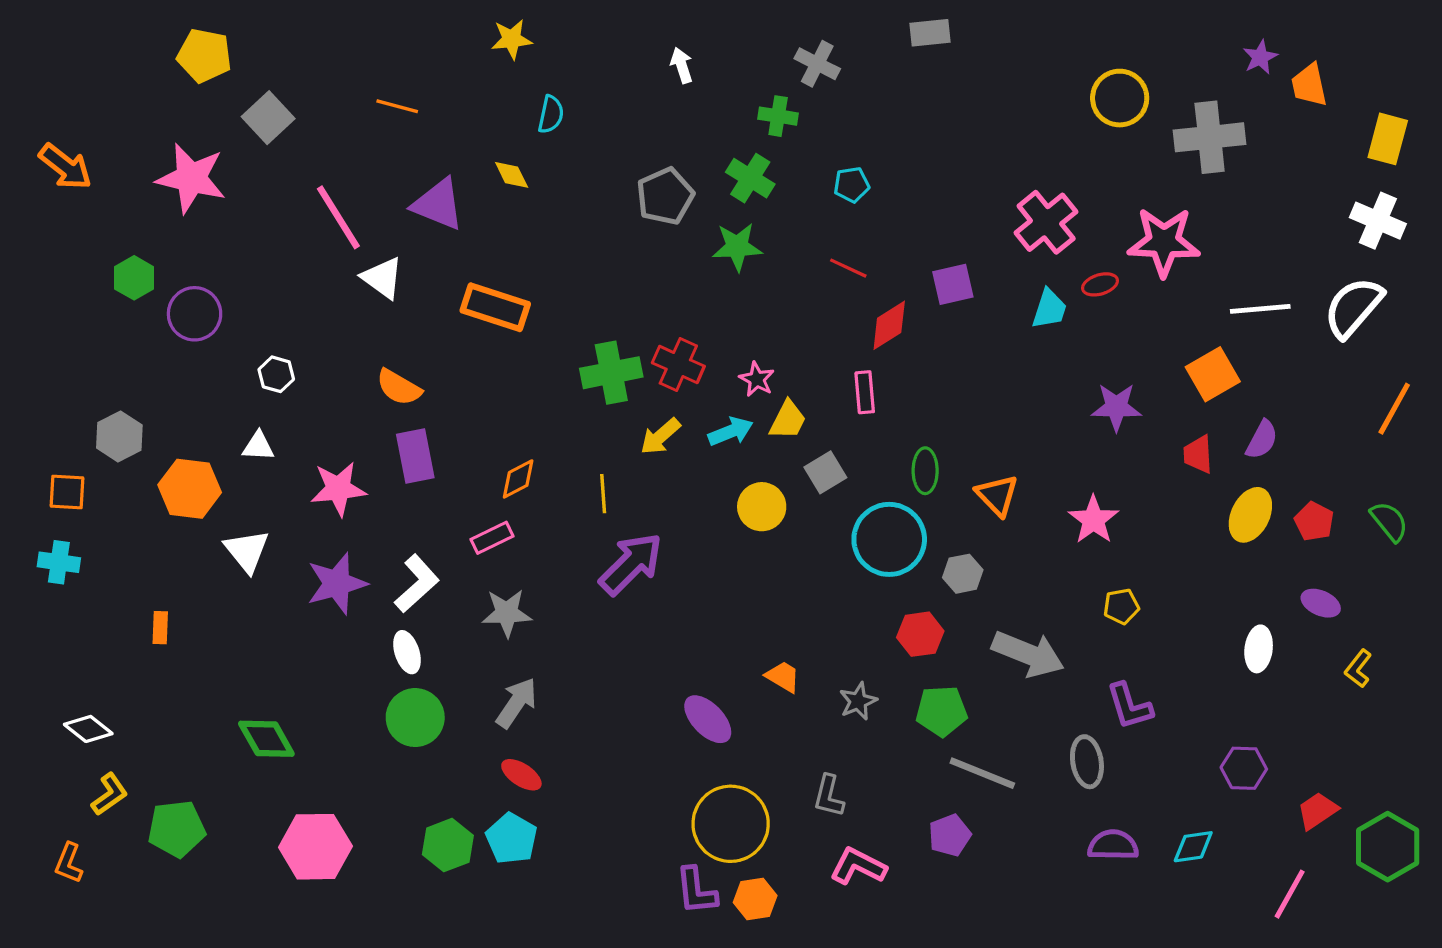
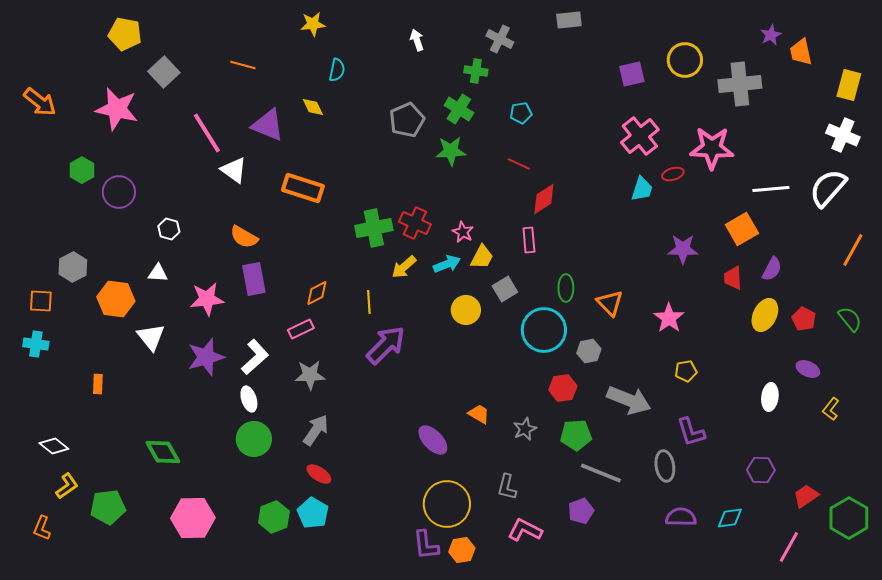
purple square: (953, 284) -> (632, 74), moved

